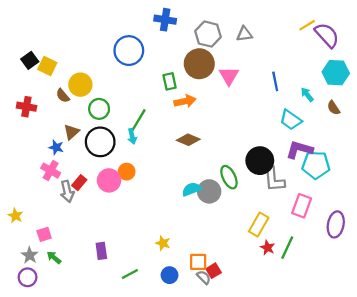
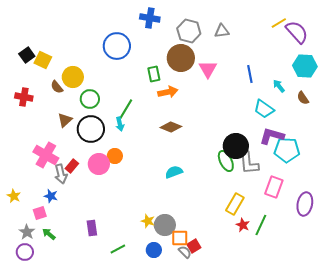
blue star: (56, 147) -> (51, 196), moved
pink cross: (51, 171) -> (46, 155), size x1.4
green ellipse: (229, 177) -> (226, 161), moved
gray circle: (209, 191) -> (165, 225), moved

